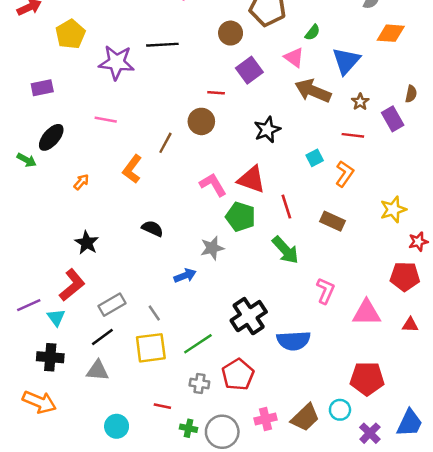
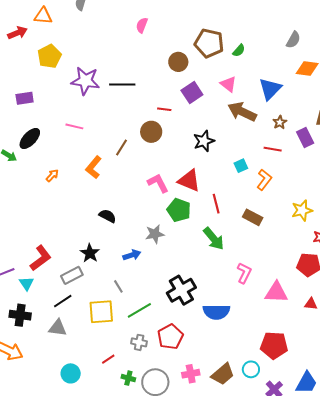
green semicircle: (312, 32) -> (239, 51), moved
black line: (162, 45) -> (122, 84), moved
black star: (87, 243) -> (90, 253), moved
gray line: (154, 313) -> (118, 286), moved
red line: (162, 406) -> (108, 359), turned -48

